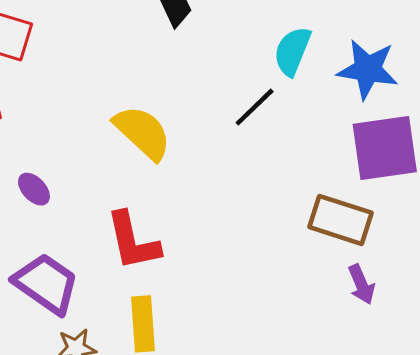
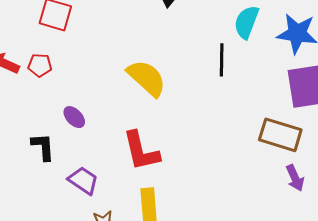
black line: (255, 107) -> (222, 60), turned -44
purple trapezoid: (46, 284) -> (83, 180), size x0.7

